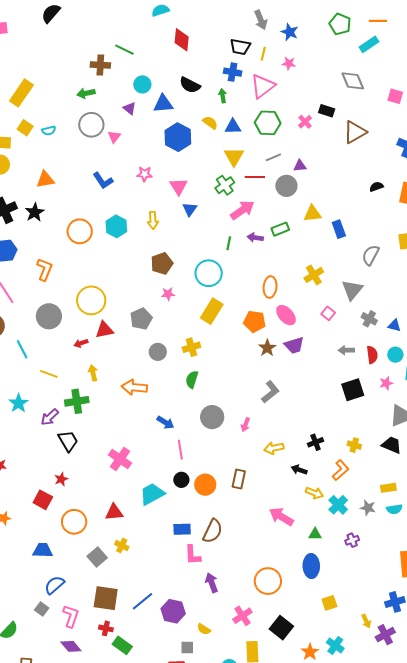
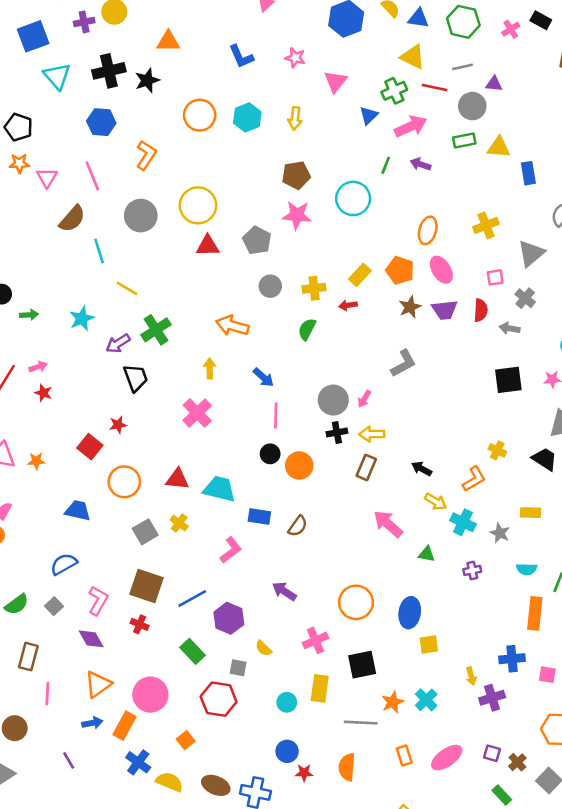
yellow triangle: (234, 157) -> (413, 57), turned -45
blue triangle: (190, 209) -> (369, 115), moved
green rectangle: (280, 229) -> (464, 141), moved
pink star: (168, 294) -> (297, 215), size x1.6
yellow rectangle: (212, 311) -> (360, 275), moved, size x0.7
pink square: (328, 313) -> (495, 277), turned 32
gray pentagon: (141, 319) -> (257, 240), turned -30
gray cross: (369, 319) -> (525, 298), moved
red arrow: (81, 343) -> (348, 305), moved
red semicircle: (372, 355) -> (481, 310), moved
yellow arrow: (93, 373) -> (210, 368), moved
green cross: (77, 401) -> (156, 330), turned -35
gray circle: (212, 417) -> (333, 400), moved
black cross: (316, 442) -> (337, 432), moved
yellow arrow: (274, 448) -> (372, 434), moved
brown rectangle: (239, 479) -> (366, 467), moved
cyan trapezoid: (152, 494) -> (219, 489), moved, turned 32
cyan cross: (338, 505) -> (463, 522), turned -30
cyan semicircle: (394, 509) -> (527, 569), moved
brown semicircle: (213, 531) -> (298, 526), size x0.7
pink L-shape: (193, 555) -> (231, 550), moved, turned -135
blue ellipse: (311, 566) -> (410, 613), moved
purple arrow: (212, 583) -> (284, 591), turned -48
blue semicircle: (54, 585) -> (64, 564), moved
gray square: (42, 609) -> (54, 606), moved
black square: (281, 628) -> (362, 665), turned 30
green rectangle: (122, 645) -> (192, 651), moved

